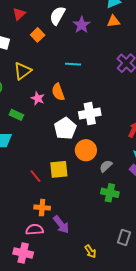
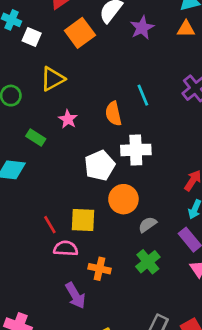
orange square: (38, 35) -> (80, 33), size x1.5
cyan line: (73, 64) -> (143, 95), moved, turned 56
orange semicircle: (58, 92) -> (113, 114), moved
green cross: (110, 193) -> (148, 262), turned 30
orange cross: (42, 208) -> (100, 269), moved
pink semicircle: (35, 230) -> (66, 248), moved

